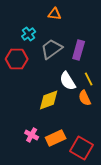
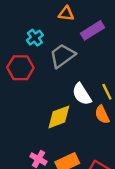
purple rectangle: (79, 50) -> (93, 30), moved, turned 42

